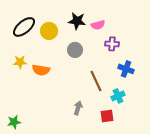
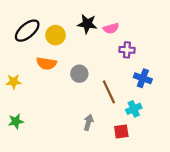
gray circle: (75, 50) -> (79, 74), moved
yellow star: (20, 62) -> (14, 82), moved
orange semicircle: (41, 70) -> (46, 63), moved
green star: (14, 122) -> (16, 121), moved

